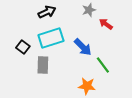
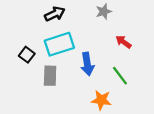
red arrow: (106, 24) -> (123, 42), moved
blue arrow: (83, 47) -> (87, 64), moved, turned 36

